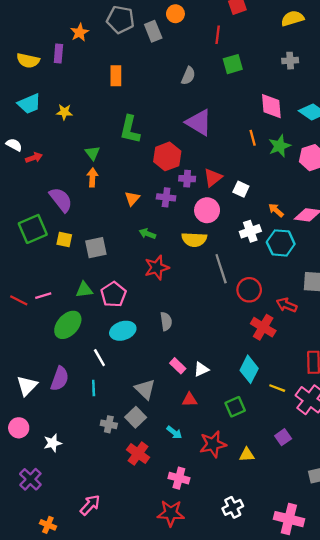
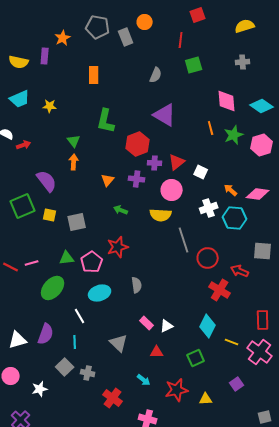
red star: (157, 268) -> (118, 247), moved
white triangle: (27, 386) -> (18, 340), turned 30
gray square: (136, 417) -> (65, 367), moved

